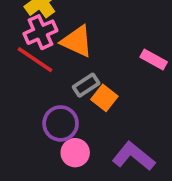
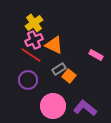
purple circle: (61, 123) -> (28, 80), moved
pink circle: (75, 153) -> (53, 106), size x1.6

